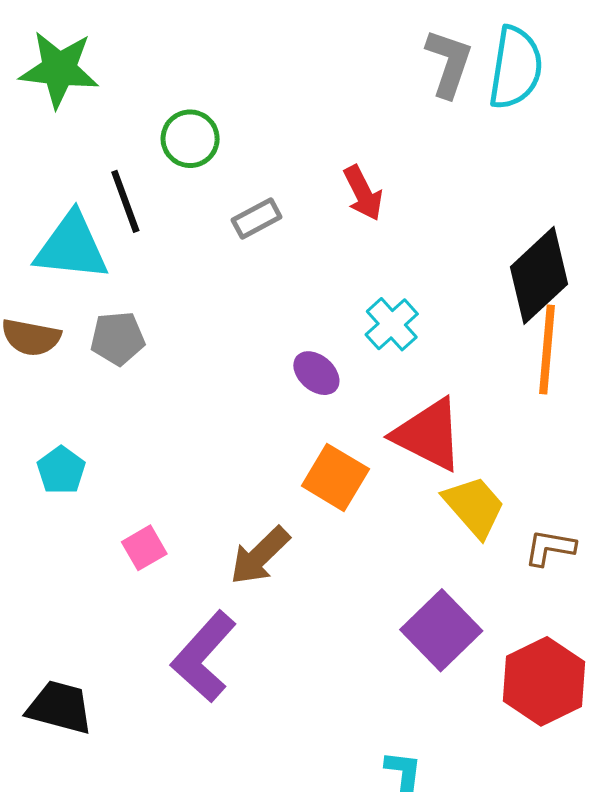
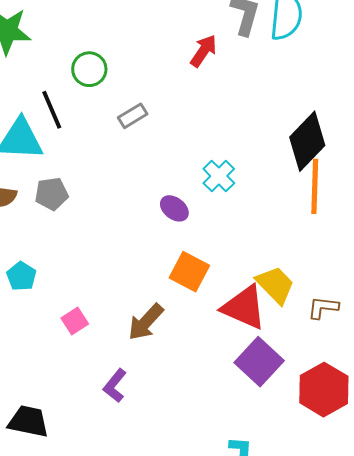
red arrow: (363, 193) -> (204, 51), moved, turned -116
red triangle: (428, 435) -> (244, 307), moved
purple L-shape: (204, 657) -> (115, 386), size x0.6

